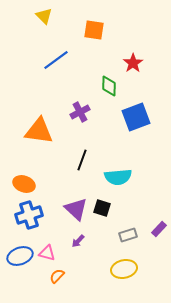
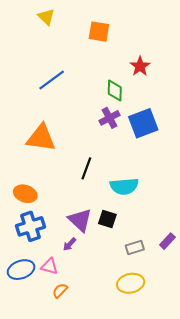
blue line: (56, 60) -> (52, 80), moved
purple cross: (80, 112) -> (109, 118), moved
purple arrow: (78, 241) -> (69, 244), moved

